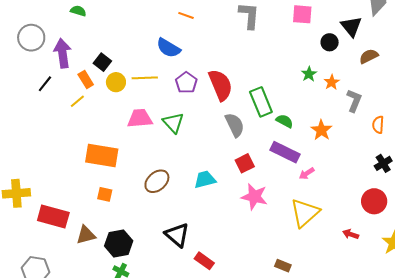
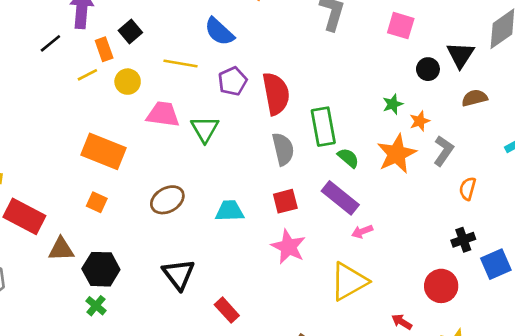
yellow circle: (116, 82) -> (128, 82), moved
orange star: (321, 130) -> (397, 154), moved, size x1.4
red rectangle: (204, 261) -> (227, 310), moved

